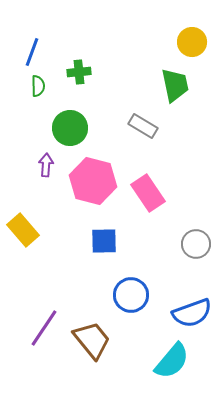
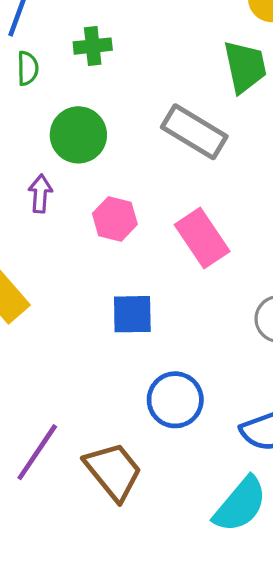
gray rectangle: (143, 126) -> (194, 132), size x1.4
pink hexagon: (93, 181) -> (115, 219), size x0.6

